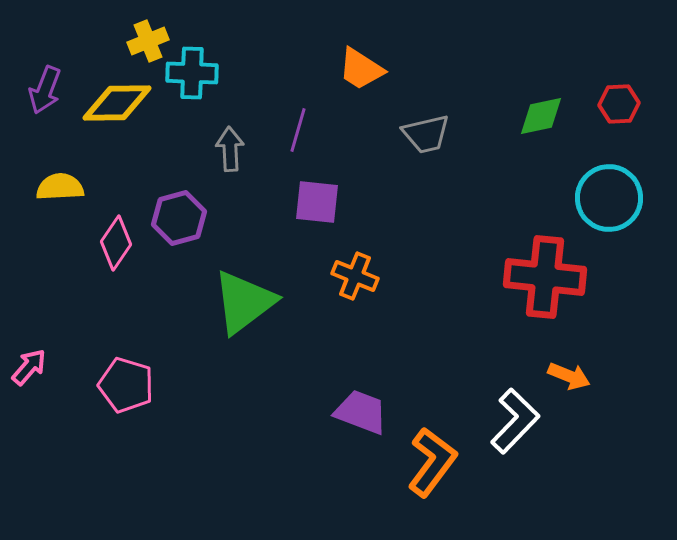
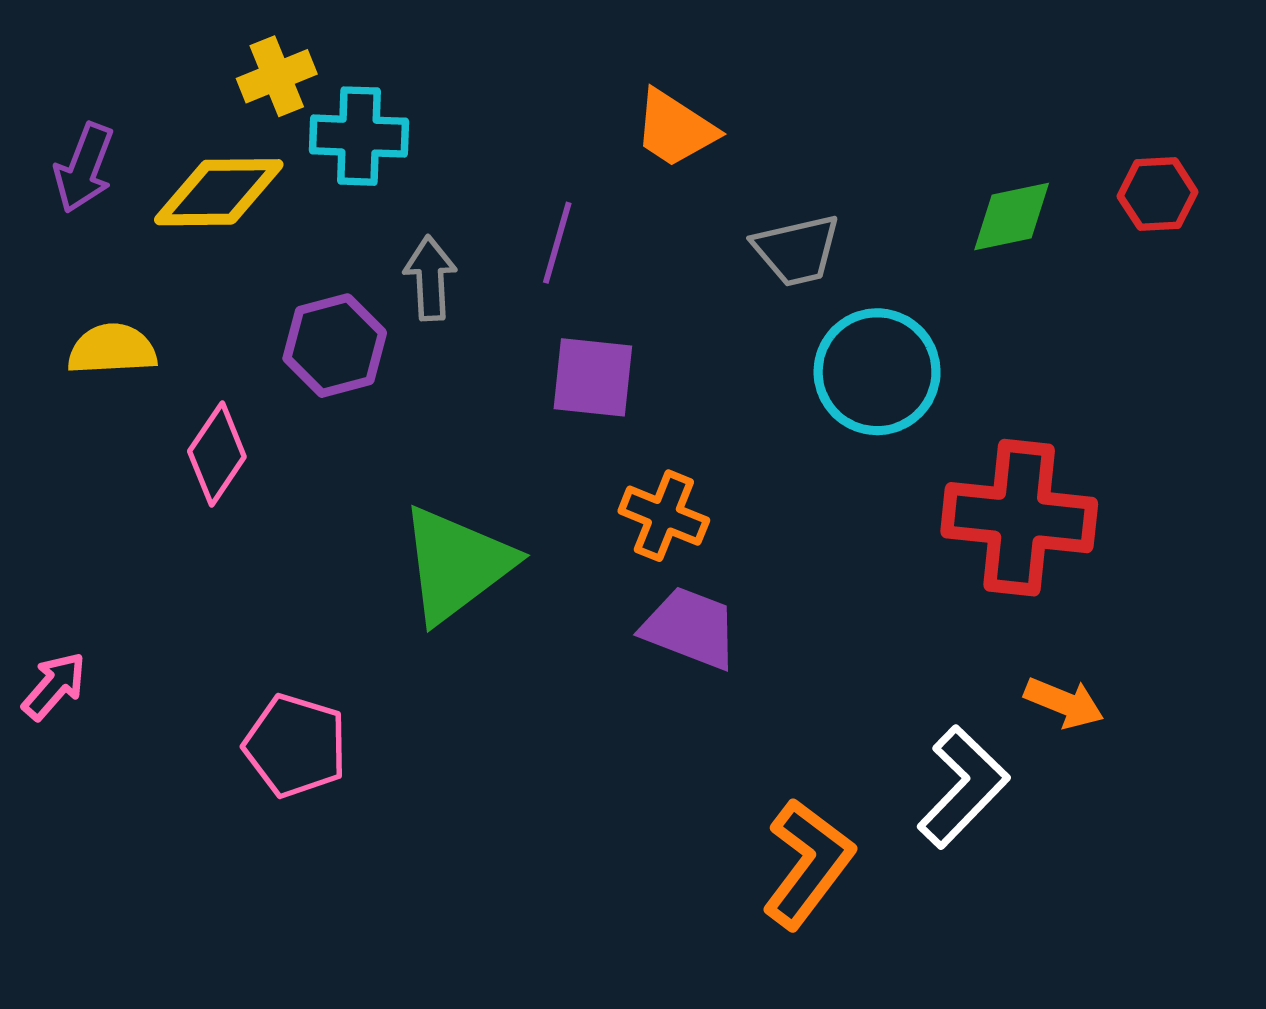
cyan circle: (609, 198) -> (877, 372), moved
purple hexagon: (179, 218) -> (335, 346), moved
pink pentagon: (126, 385) -> (295, 746), moved
purple trapezoid: (361, 412) -> (690, 628), moved

